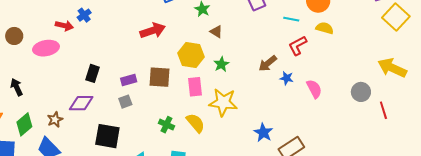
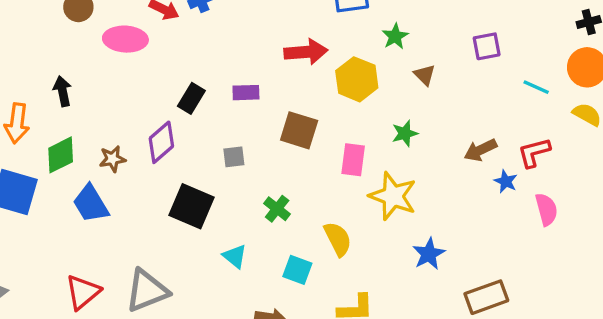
brown triangle: (216, 32) -> (425, 75), moved
red L-shape: (298, 46) -> (534, 152), moved
yellow hexagon: (191, 55) -> (357, 79), moved
purple rectangle: (129, 80) -> (246, 93), moved
purple diamond: (81, 103) -> (161, 142), turned -55
yellow semicircle: (196, 123) -> (338, 239), moved
green cross: (167, 125) -> (277, 209), moved
blue star: (263, 133) -> (429, 254), moved

